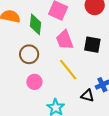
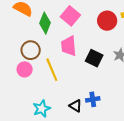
yellow line: (68, 70) -> (52, 70), moved
pink circle: (34, 82) -> (25, 69), moved

